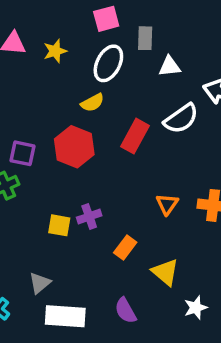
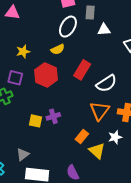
yellow star: (55, 51) -> (23, 52), moved
white semicircle: (181, 119) -> (106, 83), moved
orange triangle: (167, 204) -> (100, 111), size x1.5
orange rectangle: (125, 247) -> (82, 137), moved
white star: (196, 308) -> (115, 137), moved

